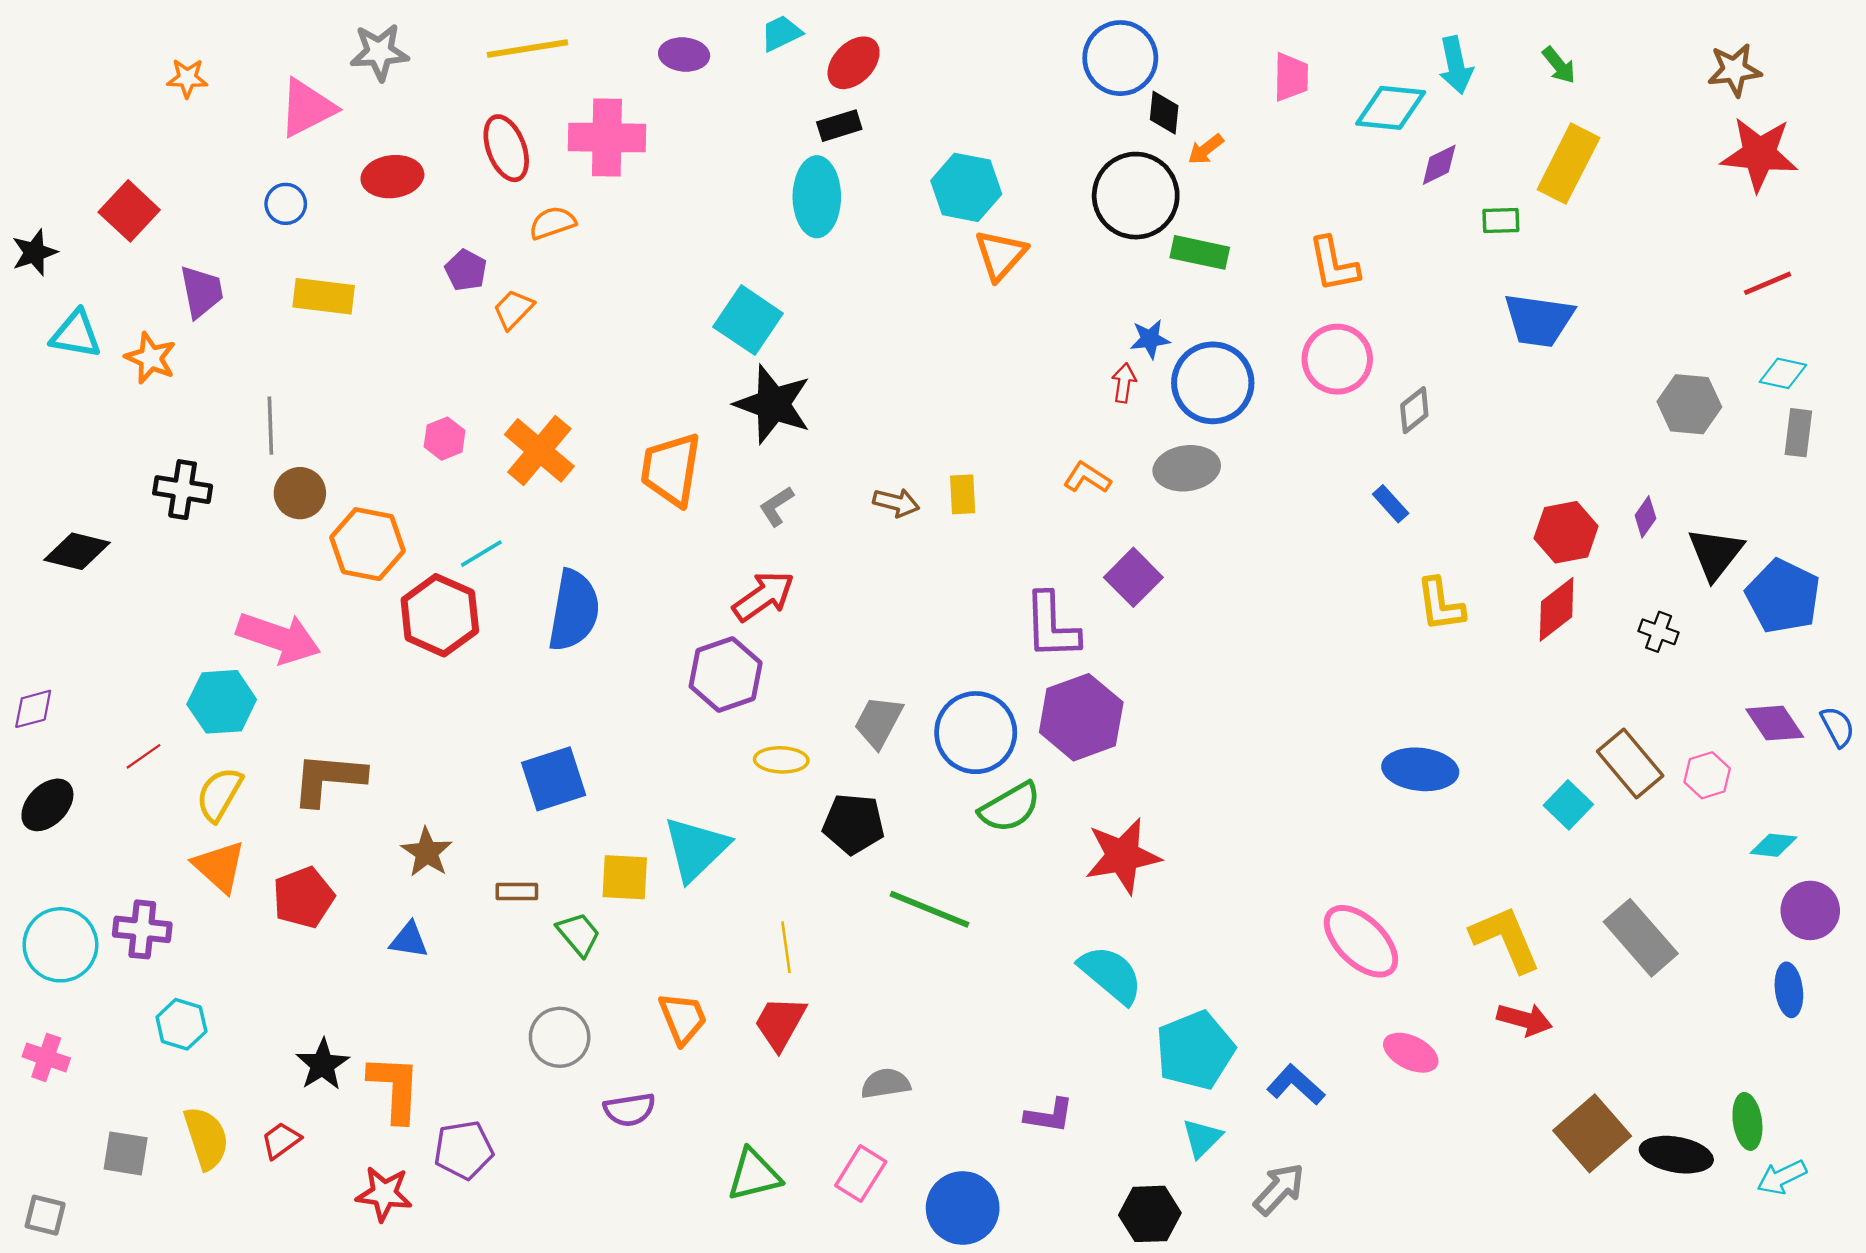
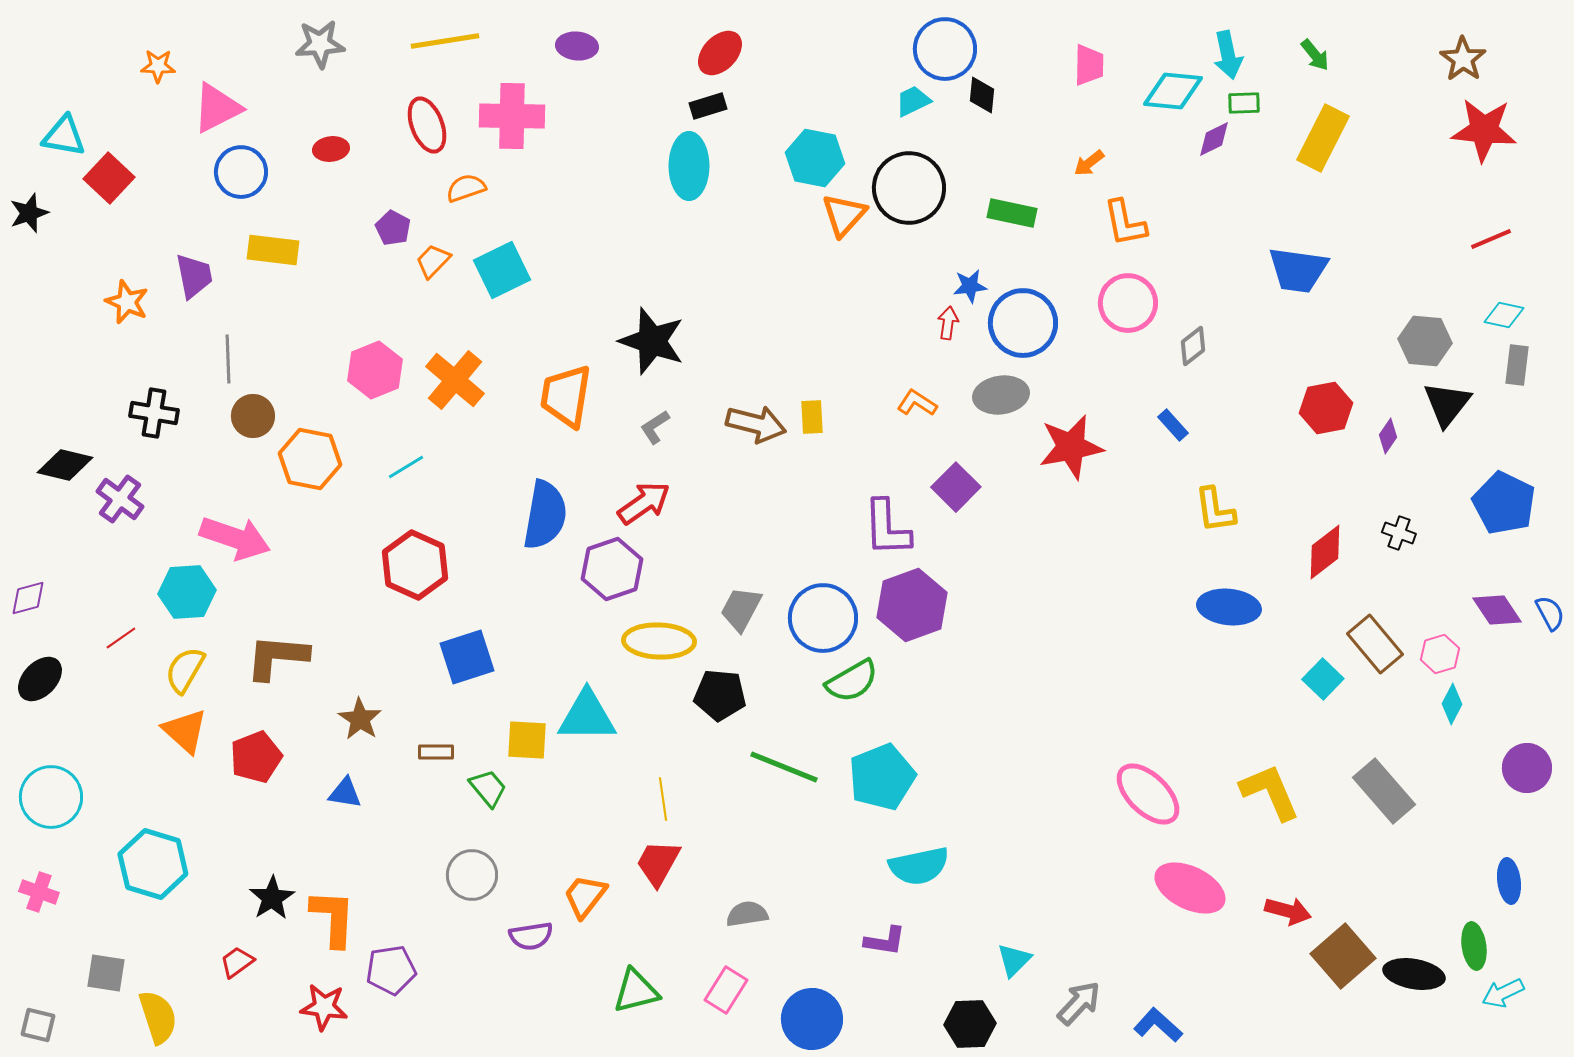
cyan trapezoid: (781, 33) -> (913, 101), moved
brown star: (1734, 70) -> (1463, 59), turned -30
pink triangle: (307, 108) -> (217, 108), moved
orange arrow: (1206, 149) -> (1089, 163), moved
red ellipse: (392, 177) -> (331, 149), size x0.7
black circle: (1136, 196) -> (909, 188), moved
blue circle: (286, 204) -> (241, 172), size x1.5
green rectangle: (1501, 220) -> (1244, 103), moved
purple trapezoid: (202, 292) -> (194, 276), moved
cyan square: (748, 320) -> (502, 270), moved, turned 30
cyan triangle: (76, 334) -> (64, 136), moved
pink hexagon: (445, 439) -> (375, 370), size x1.6
brown arrow: (896, 503) -> (756, 424), size x1.5
red hexagon: (1566, 532) -> (1326, 408), moved
black triangle: (1715, 554) -> (1447, 404), moved
red diamond: (1557, 609) -> (1325, 552), moved
blue semicircle: (574, 610) -> (545, 515), moved
red hexagon: (440, 615) -> (415, 565), moved
yellow ellipse: (781, 760) -> (659, 641), size x1.6
blue ellipse: (1420, 769) -> (1229, 607), moved
cyan diamond: (1774, 845) -> (1452, 704), moved, turned -69
cyan triangle: (696, 849) -> (587, 716), turned 44
red star: (1123, 856) -> (1071, 447), moved
purple cross: (142, 929) -> (120, 499), moved, turned 30
cyan semicircle: (1111, 974) -> (919, 866), moved, turned 128
blue ellipse: (1789, 990) -> (1509, 881), moved
orange trapezoid: (683, 1018) -> (585, 896), moved, turned -120
red arrow: (1525, 1019) -> (1288, 911), moved
cyan hexagon: (181, 1024) -> (153, 864), size x1.6
cyan pentagon: (1195, 1050) -> (882, 777), moved
pink ellipse: (1411, 1053) -> (1190, 888), size x1.5
blue L-shape: (1296, 1085) -> (1158, 1025), moved
yellow semicircle: (206, 1138) -> (158, 1017), moved

